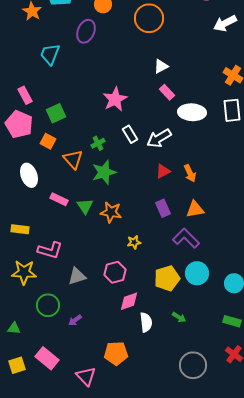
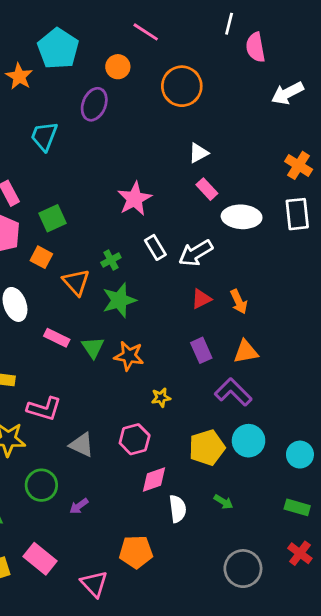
gray triangle: (77, 276) -> (82, 445), turned 42

